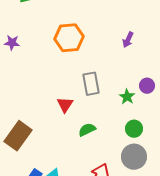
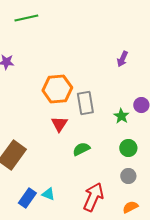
orange hexagon: (69, 38) -> (57, 89), moved
gray circle: (134, 157) -> (128, 176), size x0.6

